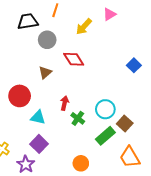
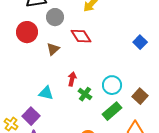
red circle: (20, 96) -> (27, 32), moved
brown square: (125, 124) -> (140, 96), moved
purple square: (39, 144) -> (31, 116), moved

